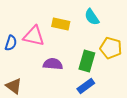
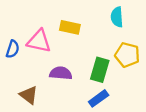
cyan semicircle: (92, 17) -> (117, 17), moved, turned 30
brown triangle: (14, 86) -> (29, 95), moved

